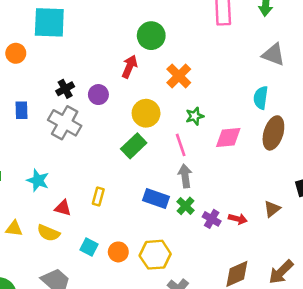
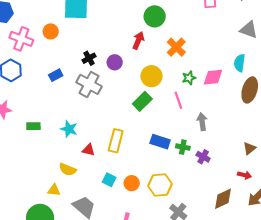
blue rectangle: (22, 110) -> (56, 75), turned 64
pink diamond: (228, 138) -> (213, 77), moved
gray arrow: (185, 176) -> (202, 122), moved
yellow rectangle: (98, 196) -> (116, 141), size x1.6
green cross: (185, 206) -> (183, 147), turned -32
red arrow: (238, 219) -> (244, 175), moved
yellow triangle: (14, 229) -> (54, 190), moved
yellow semicircle: (48, 233) -> (68, 169), moved

